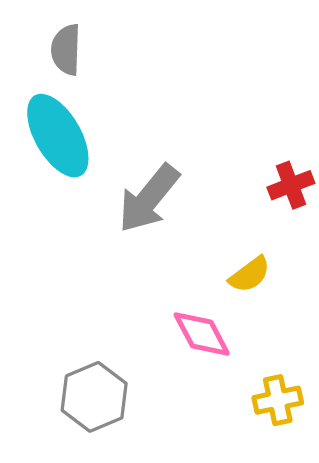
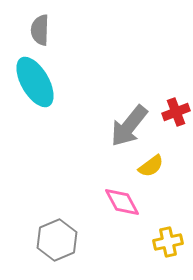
gray arrow: (149, 198) -> (129, 126), moved

